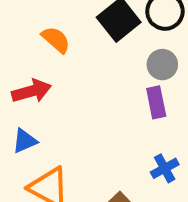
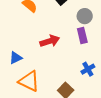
red arrow: (32, 91) -> (50, 41), moved

